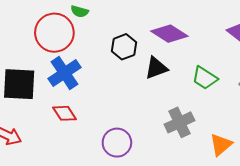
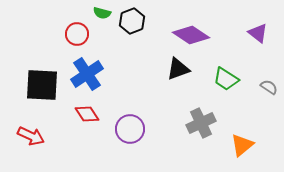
red circle: (54, 33) -> (77, 34), size x0.6
black hexagon: (124, 47) -> (132, 21), moved
purple circle: (117, 143) -> (130, 129), moved

